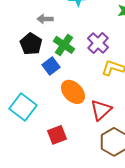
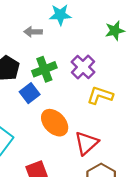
gray arrow: (45, 19) -> (33, 32), moved
green cross: (64, 45) -> (44, 69), turned 35

